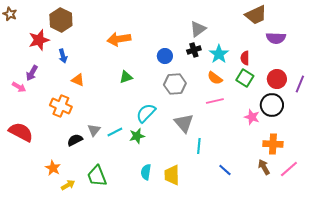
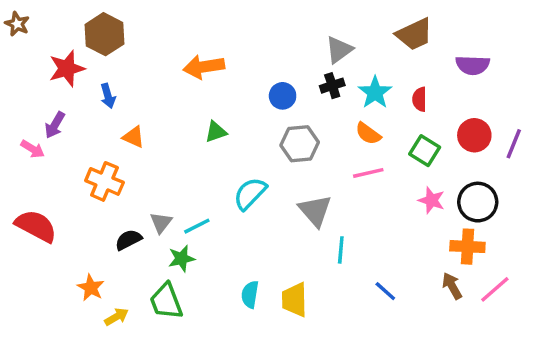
brown trapezoid: (256, 15) -> (414, 34), moved
green square: (245, 78) -> (425, 151), moved
black circle: (272, 105) -> (478, 202), moved
green star: (137, 136) -> (182, 259), moved

